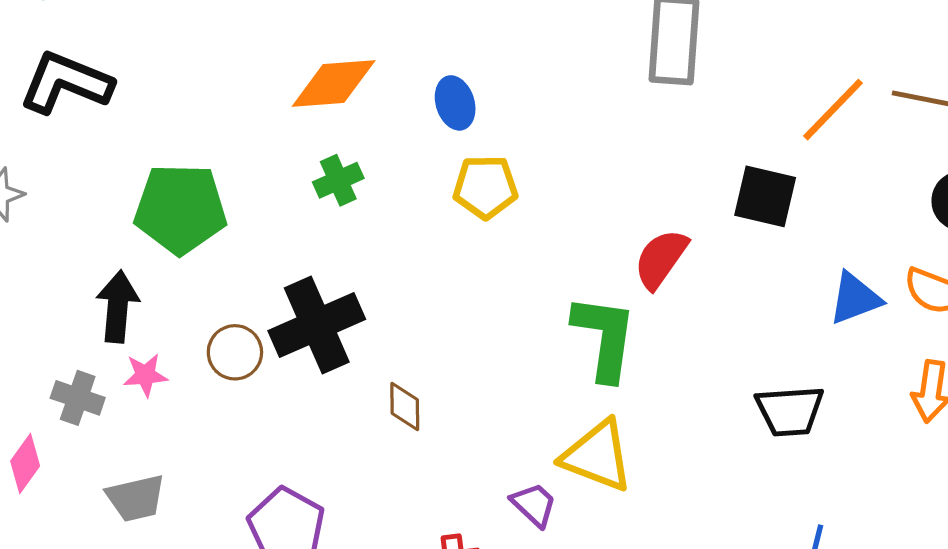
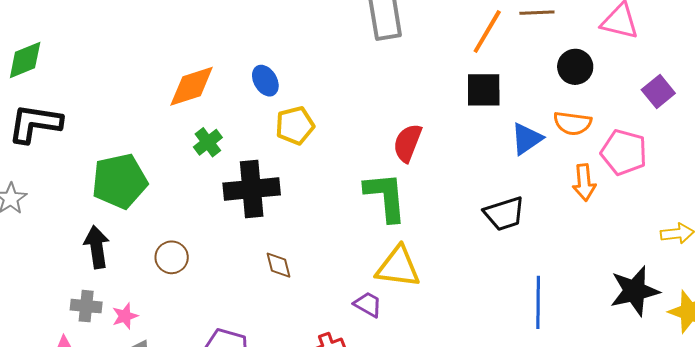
black square: (765, 196) -> (484, 90), moved
black cross: (317, 325) -> (252, 189), moved, turned 32
pink star: (145, 375) -> (125, 316), moved

